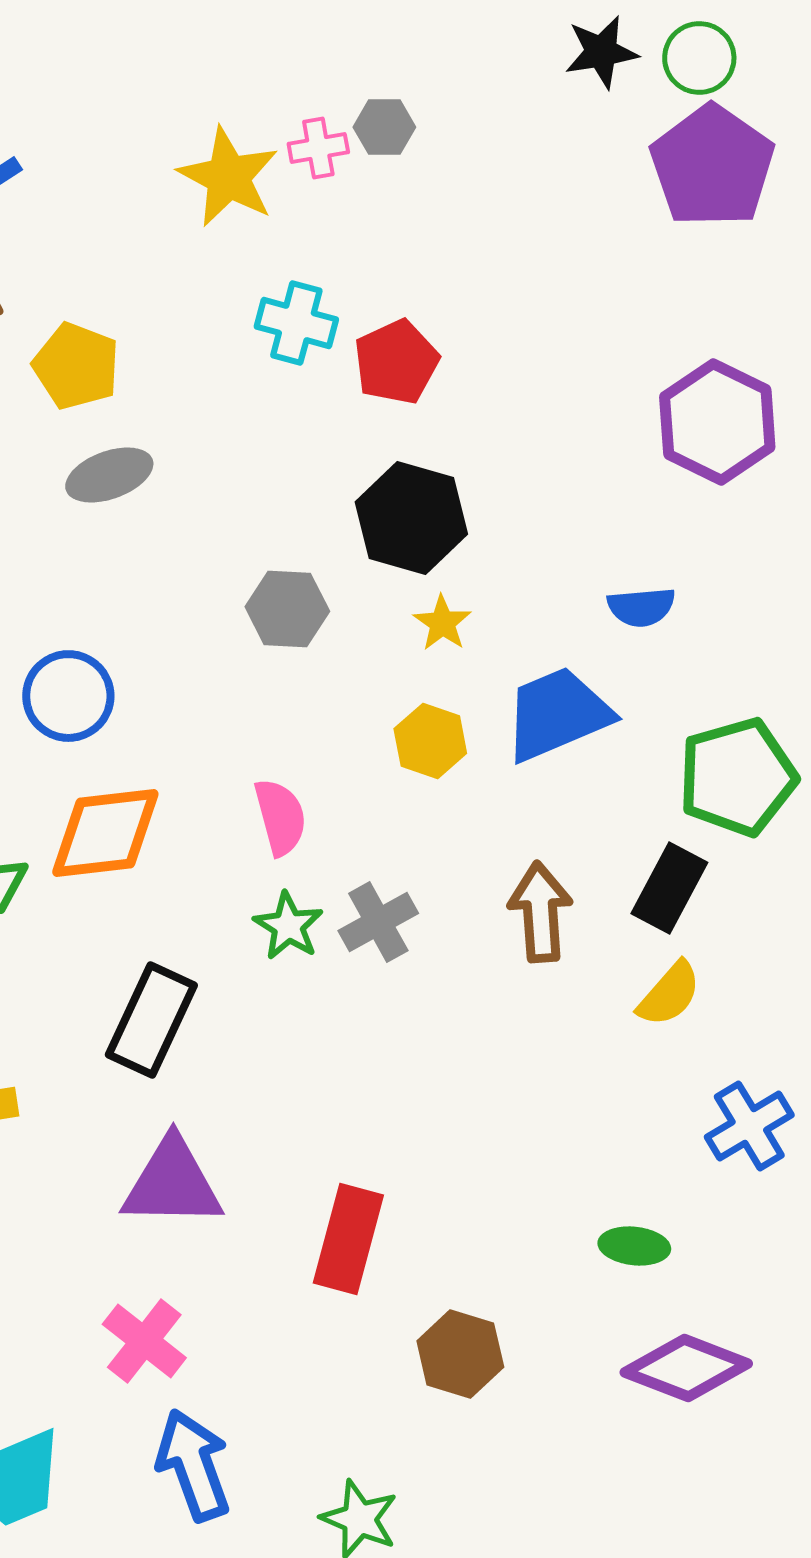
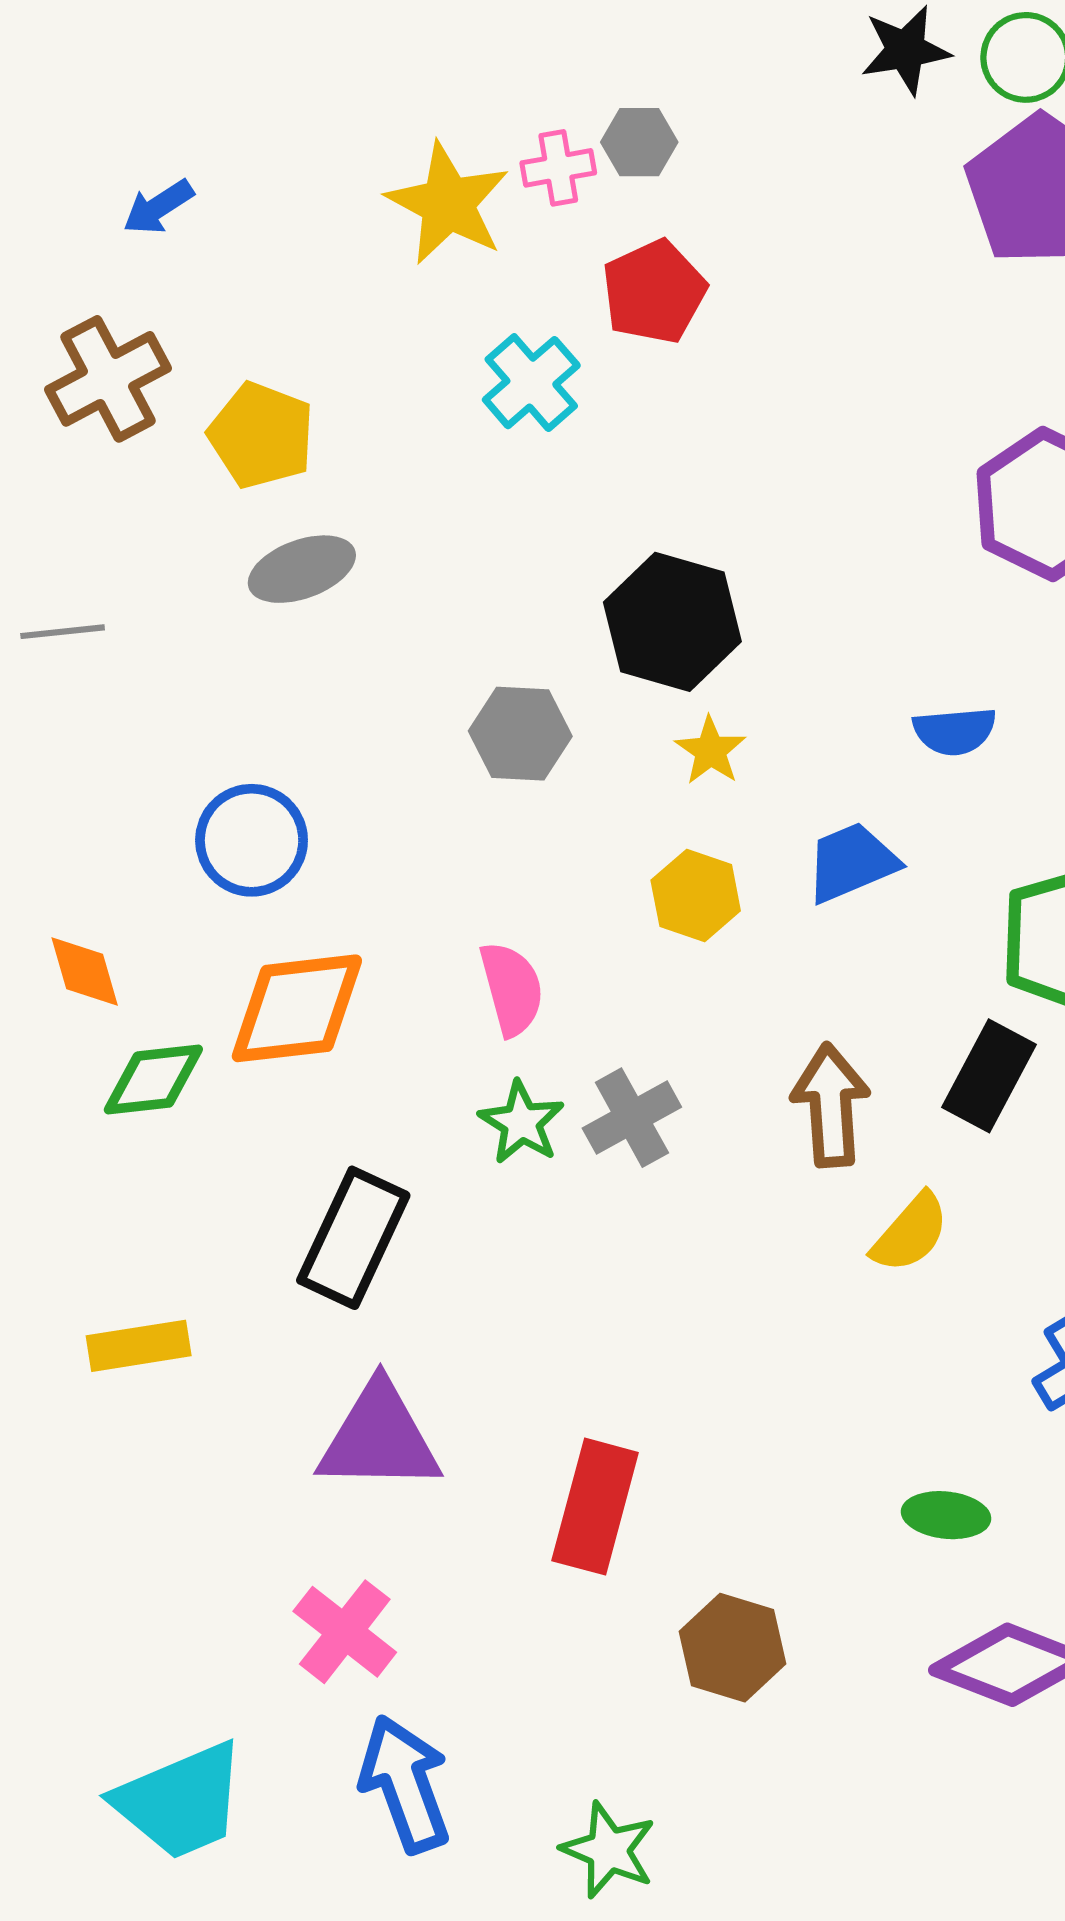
cyan cross: (296, 323) -> (531, 383), turned 34
red pentagon: (396, 362) -> (654, 292), moved
blue trapezoid: (557, 714) -> (852, 862), size x0.7
yellow semicircle: (669, 994) -> (910, 1233), moved

